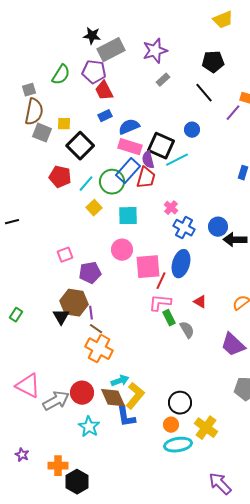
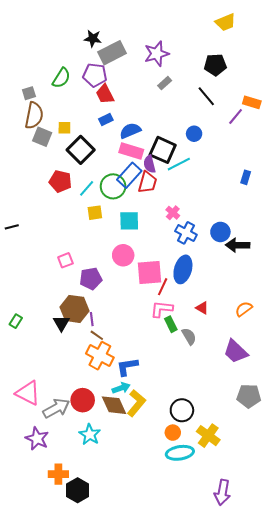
yellow square: (94, 208) -> (95, 213), turned 35
blue L-shape: (126, 417) -> (127, 367), moved, turned 90
purple star: (22, 455) -> (37, 439), moved, size x1.6
purple arrow: (220, 484) -> (222, 492), turned -125

